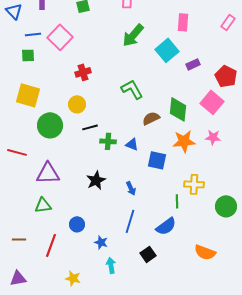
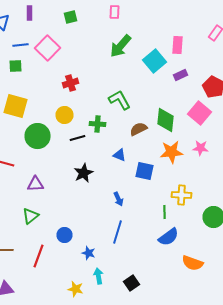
pink rectangle: (183, 22) -> (178, 45), moved
green cross: (108, 141) -> (98, 124), moved
purple triangle: (48, 173) -> (36, 184), size x0.7
black star: (96, 180) -> (84, 173), moved
green triangle: (43, 205) -> (30, 216), turned -30
blue semicircle: (166, 226) -> (168, 237), moved
black square: (148, 254) -> (132, 283), moved
yellow star: (73, 278) -> (76, 289), moved

